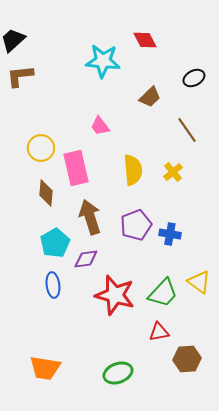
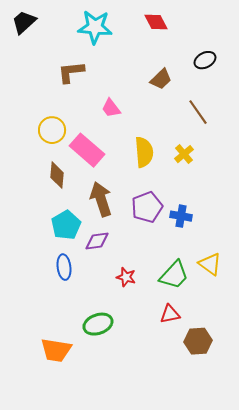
cyan star: (103, 61) -> (95, 27), moved
brown L-shape: (20, 76) -> (71, 72), moved
pink rectangle: (76, 168) -> (87, 150), turned -36
red star: (115, 295) -> (126, 277), size x0.5
green ellipse: (118, 373) -> (98, 324), moved

